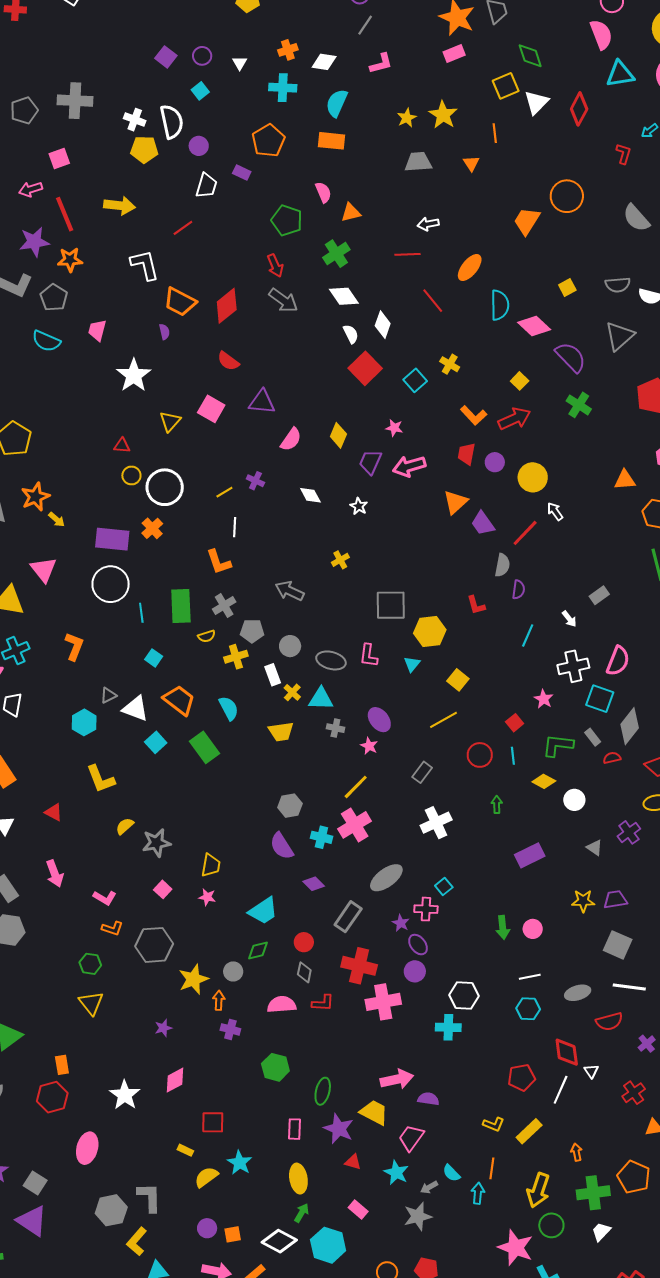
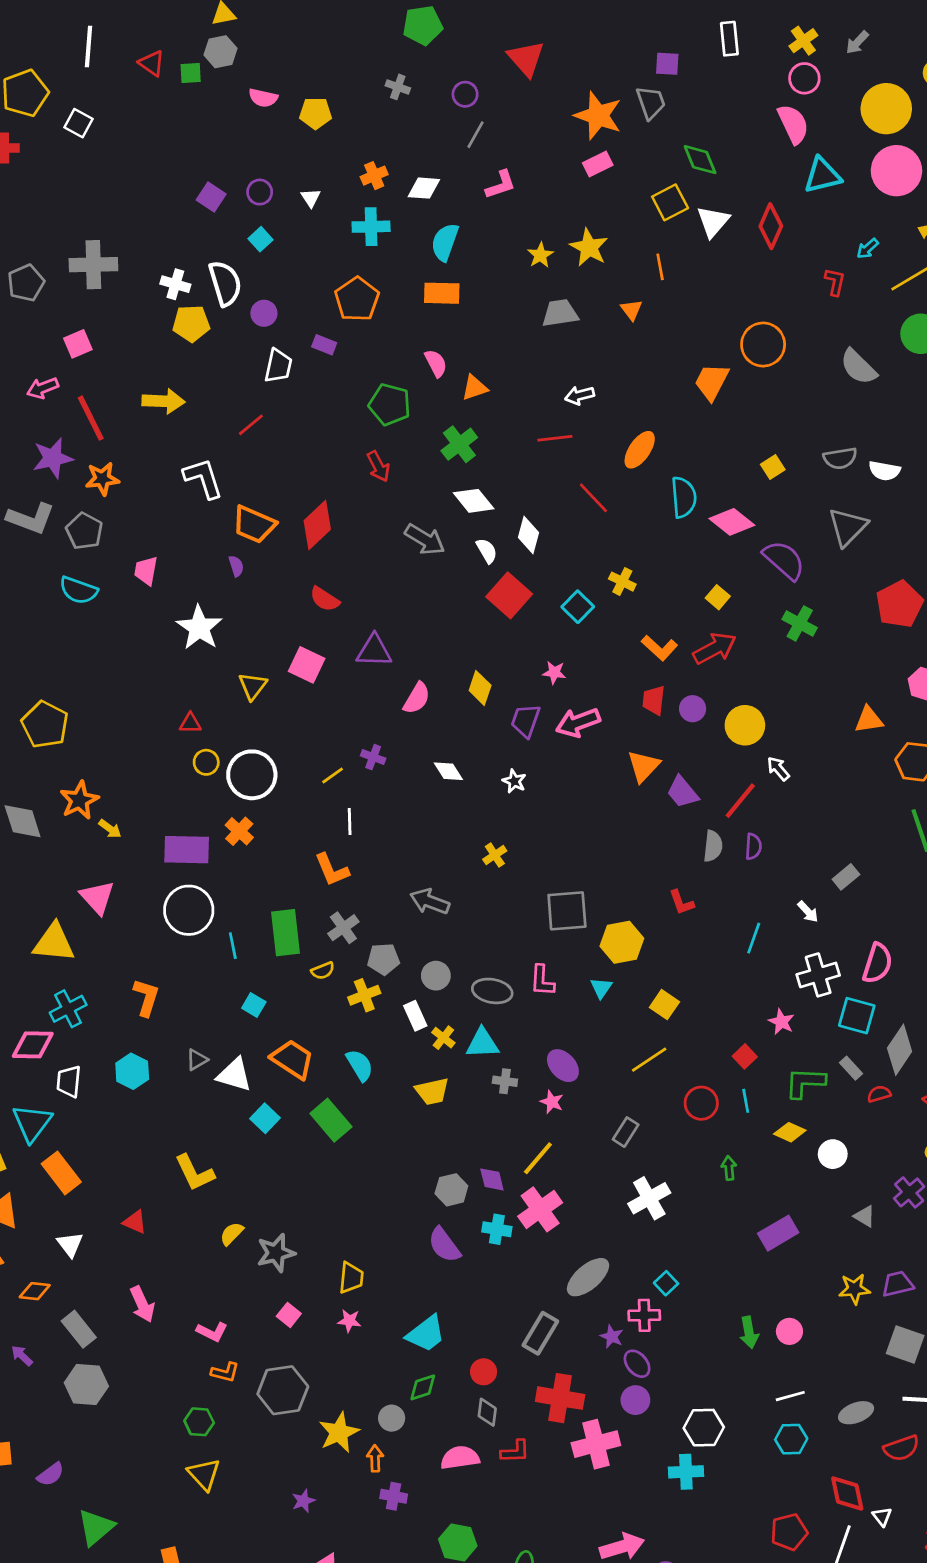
gray arrow: (283, 300) -> (425, 539), moved
purple semicircle: (518, 590) -> (753, 846), moved
cyan hexagon: (84, 722) -> (132, 1071), moved
purple diamond: (314, 884) -> (492, 1179), moved, turned 35

